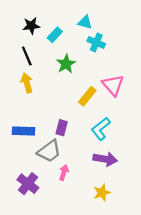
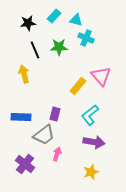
cyan rectangle: (55, 35) -> (54, 16), moved
black line: (27, 56) -> (35, 50), moved
green star: (66, 64) -> (59, 47), moved, turned 30

